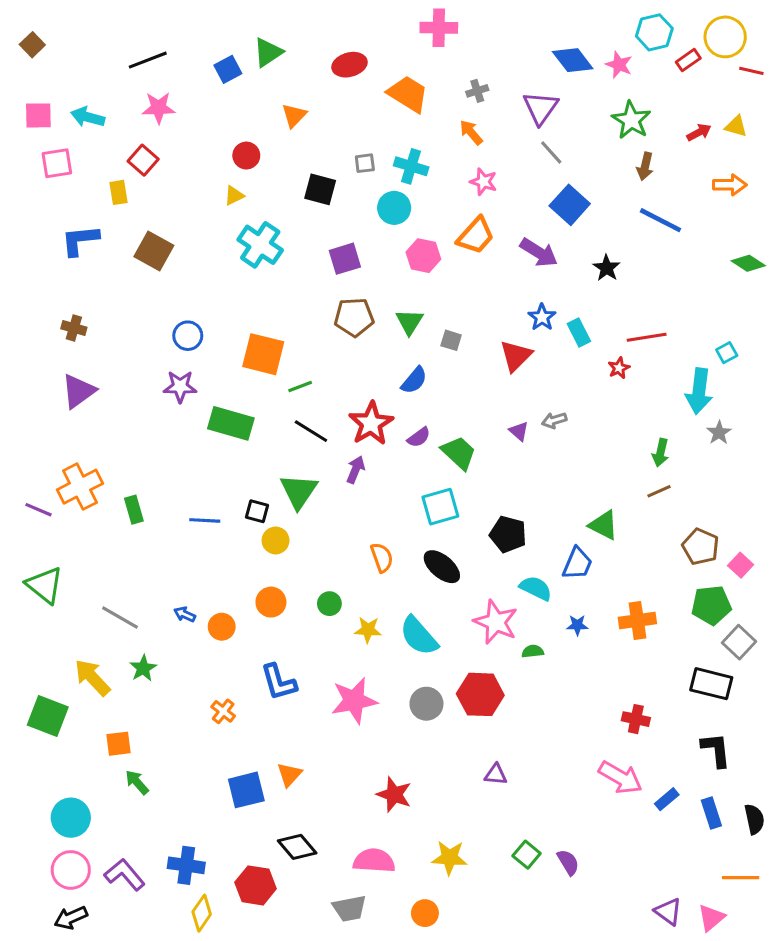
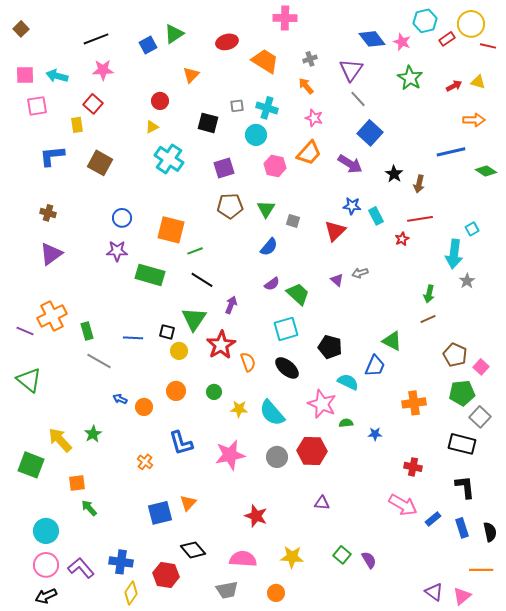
brown arrow: (645, 166) -> (419, 184), moved
blue line: (661, 220) -> (451, 152), moved, turned -40
blue star: (542, 317) -> (352, 206), turned -30
red star: (371, 423) -> (221, 345), moved
gray line: (120, 617) -> (99, 361), moved
blue star: (577, 625) -> (375, 434), moved

